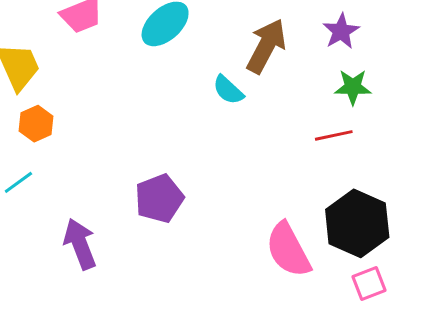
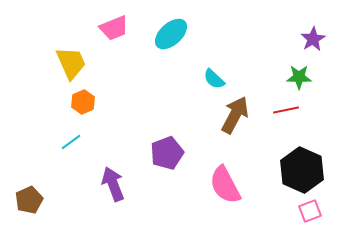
purple star: (341, 31) -> (313, 39), moved
brown arrow: (266, 46) -> (235, 115), moved
pink semicircle: (288, 250) -> (225, 185), moved

